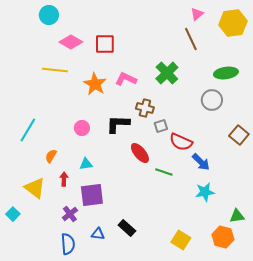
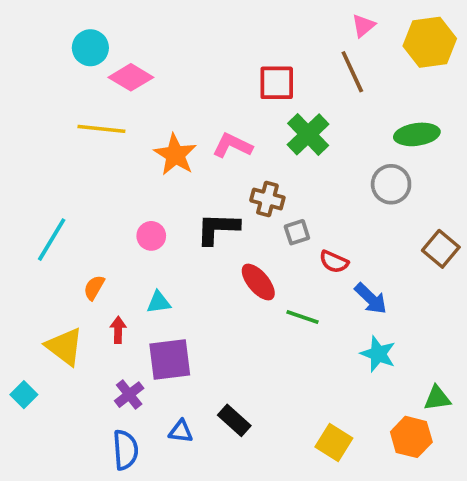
cyan circle: (49, 15) -> (90, 48), moved
red square: (105, 44) -> (277, 83), moved
red semicircle: (181, 142) -> (334, 262), size x0.7
cyan star: (205, 192) -> (378, 354), turned 30

